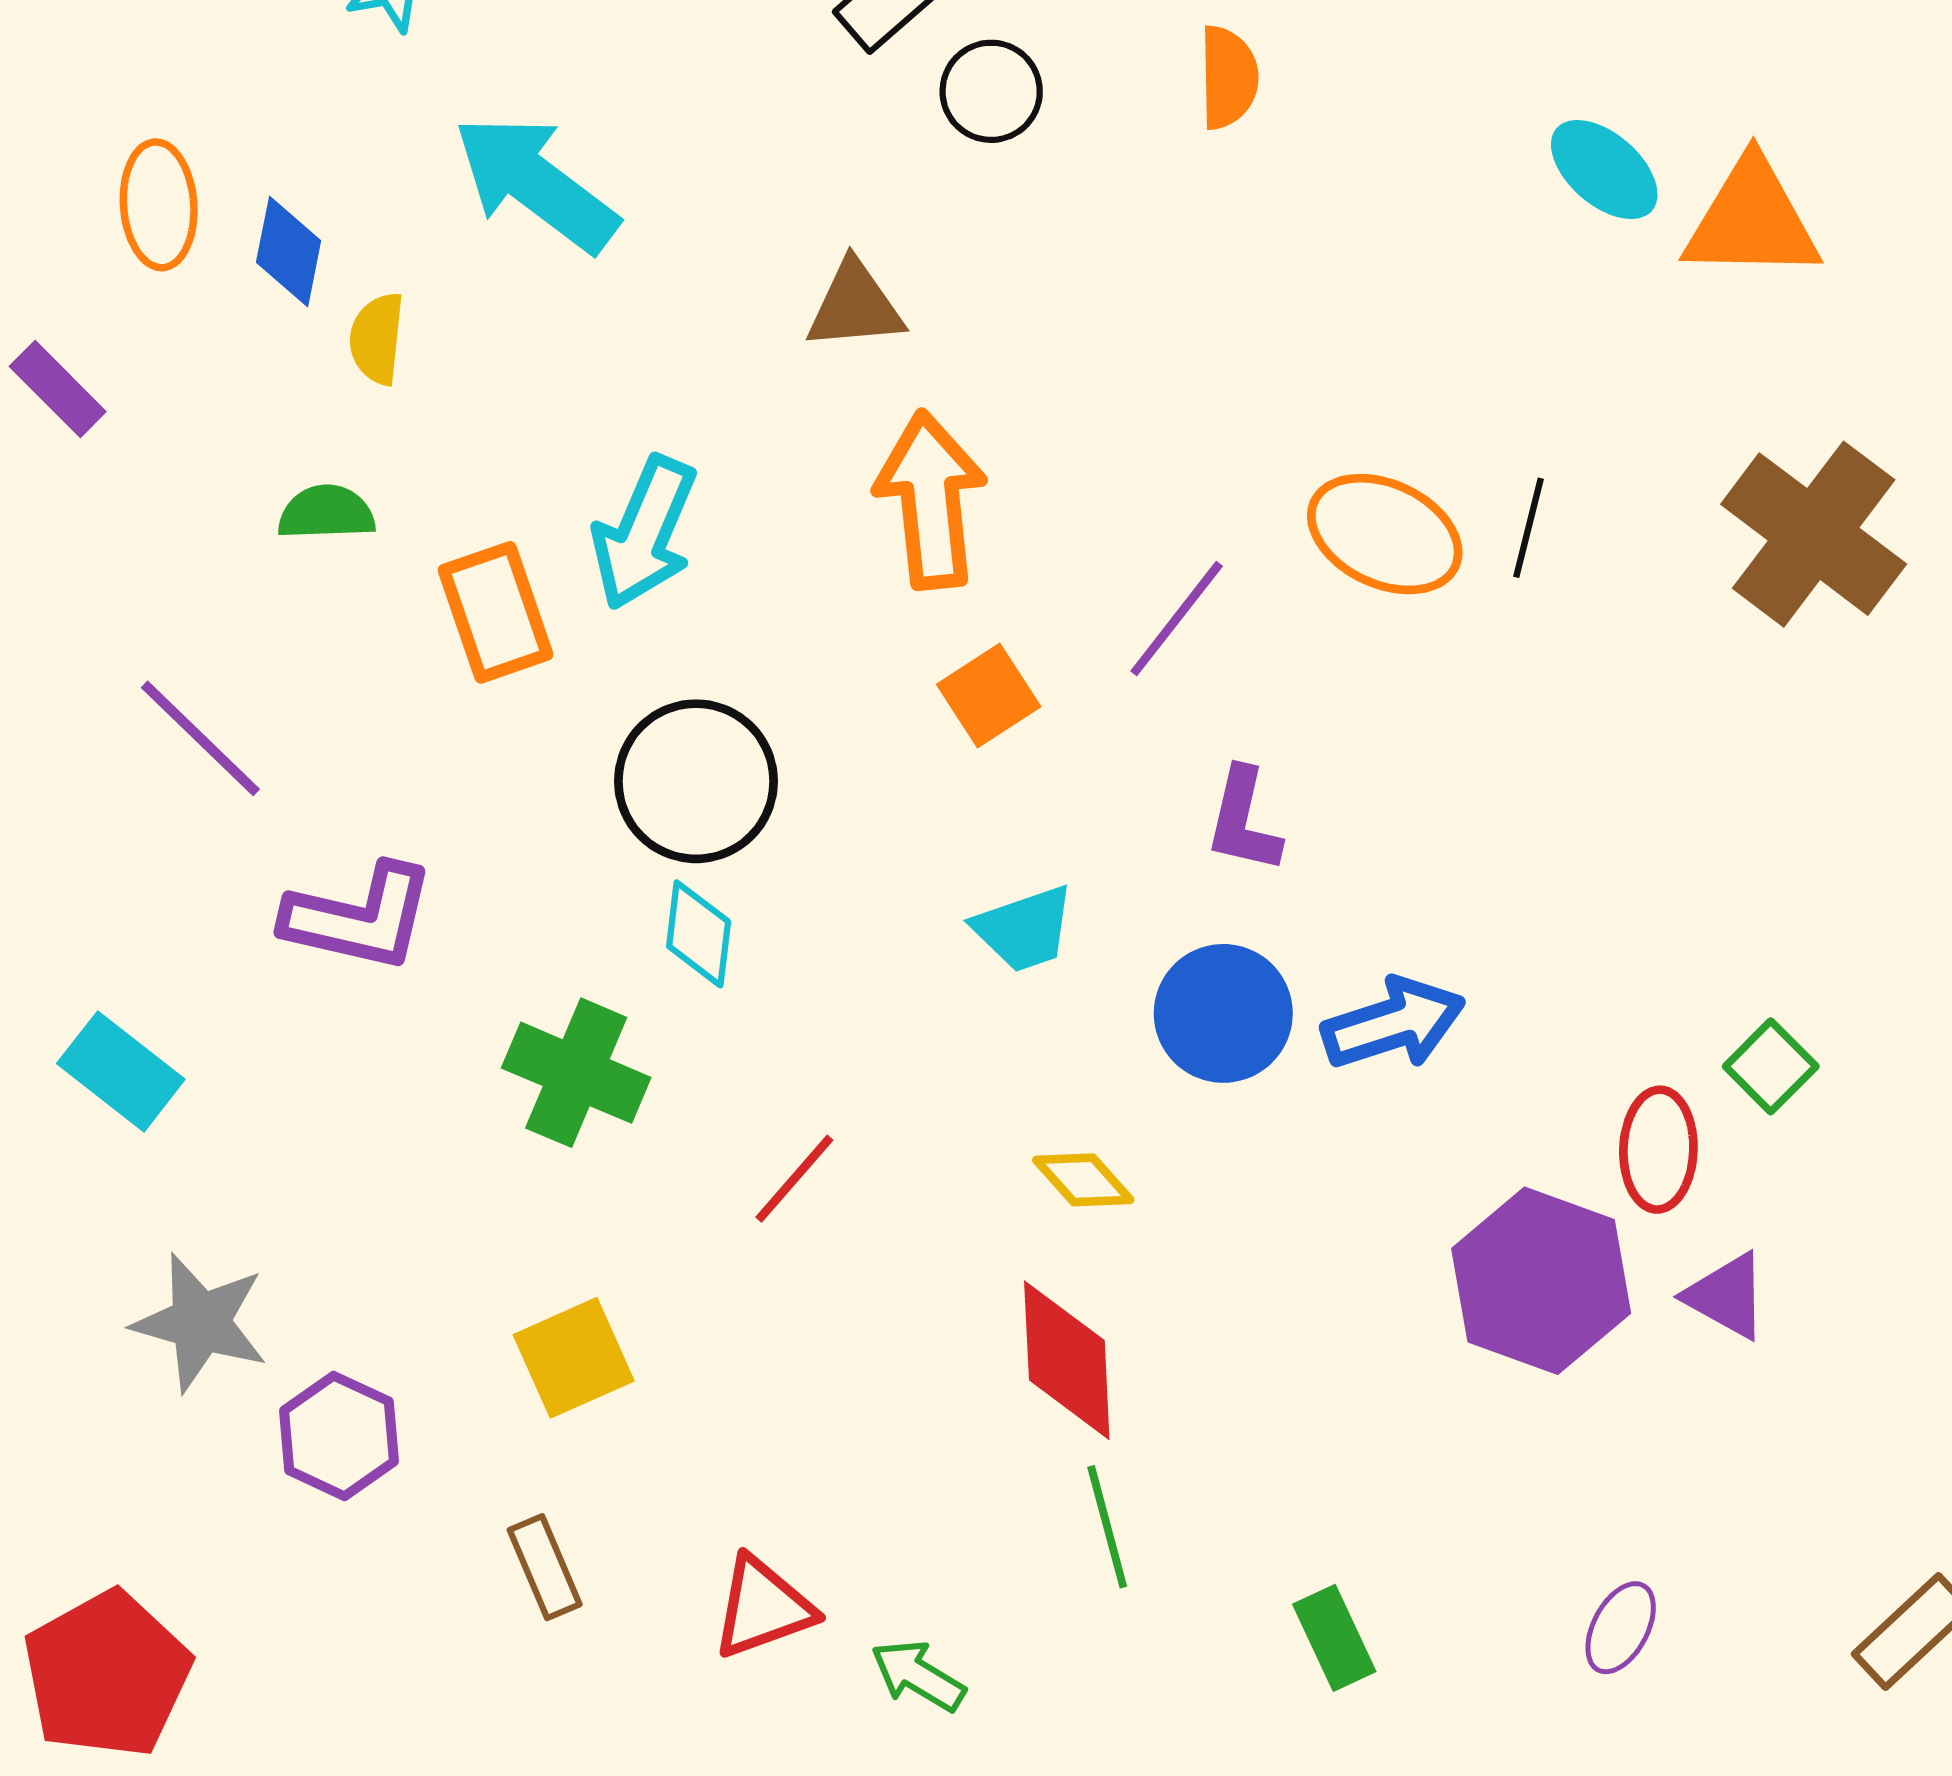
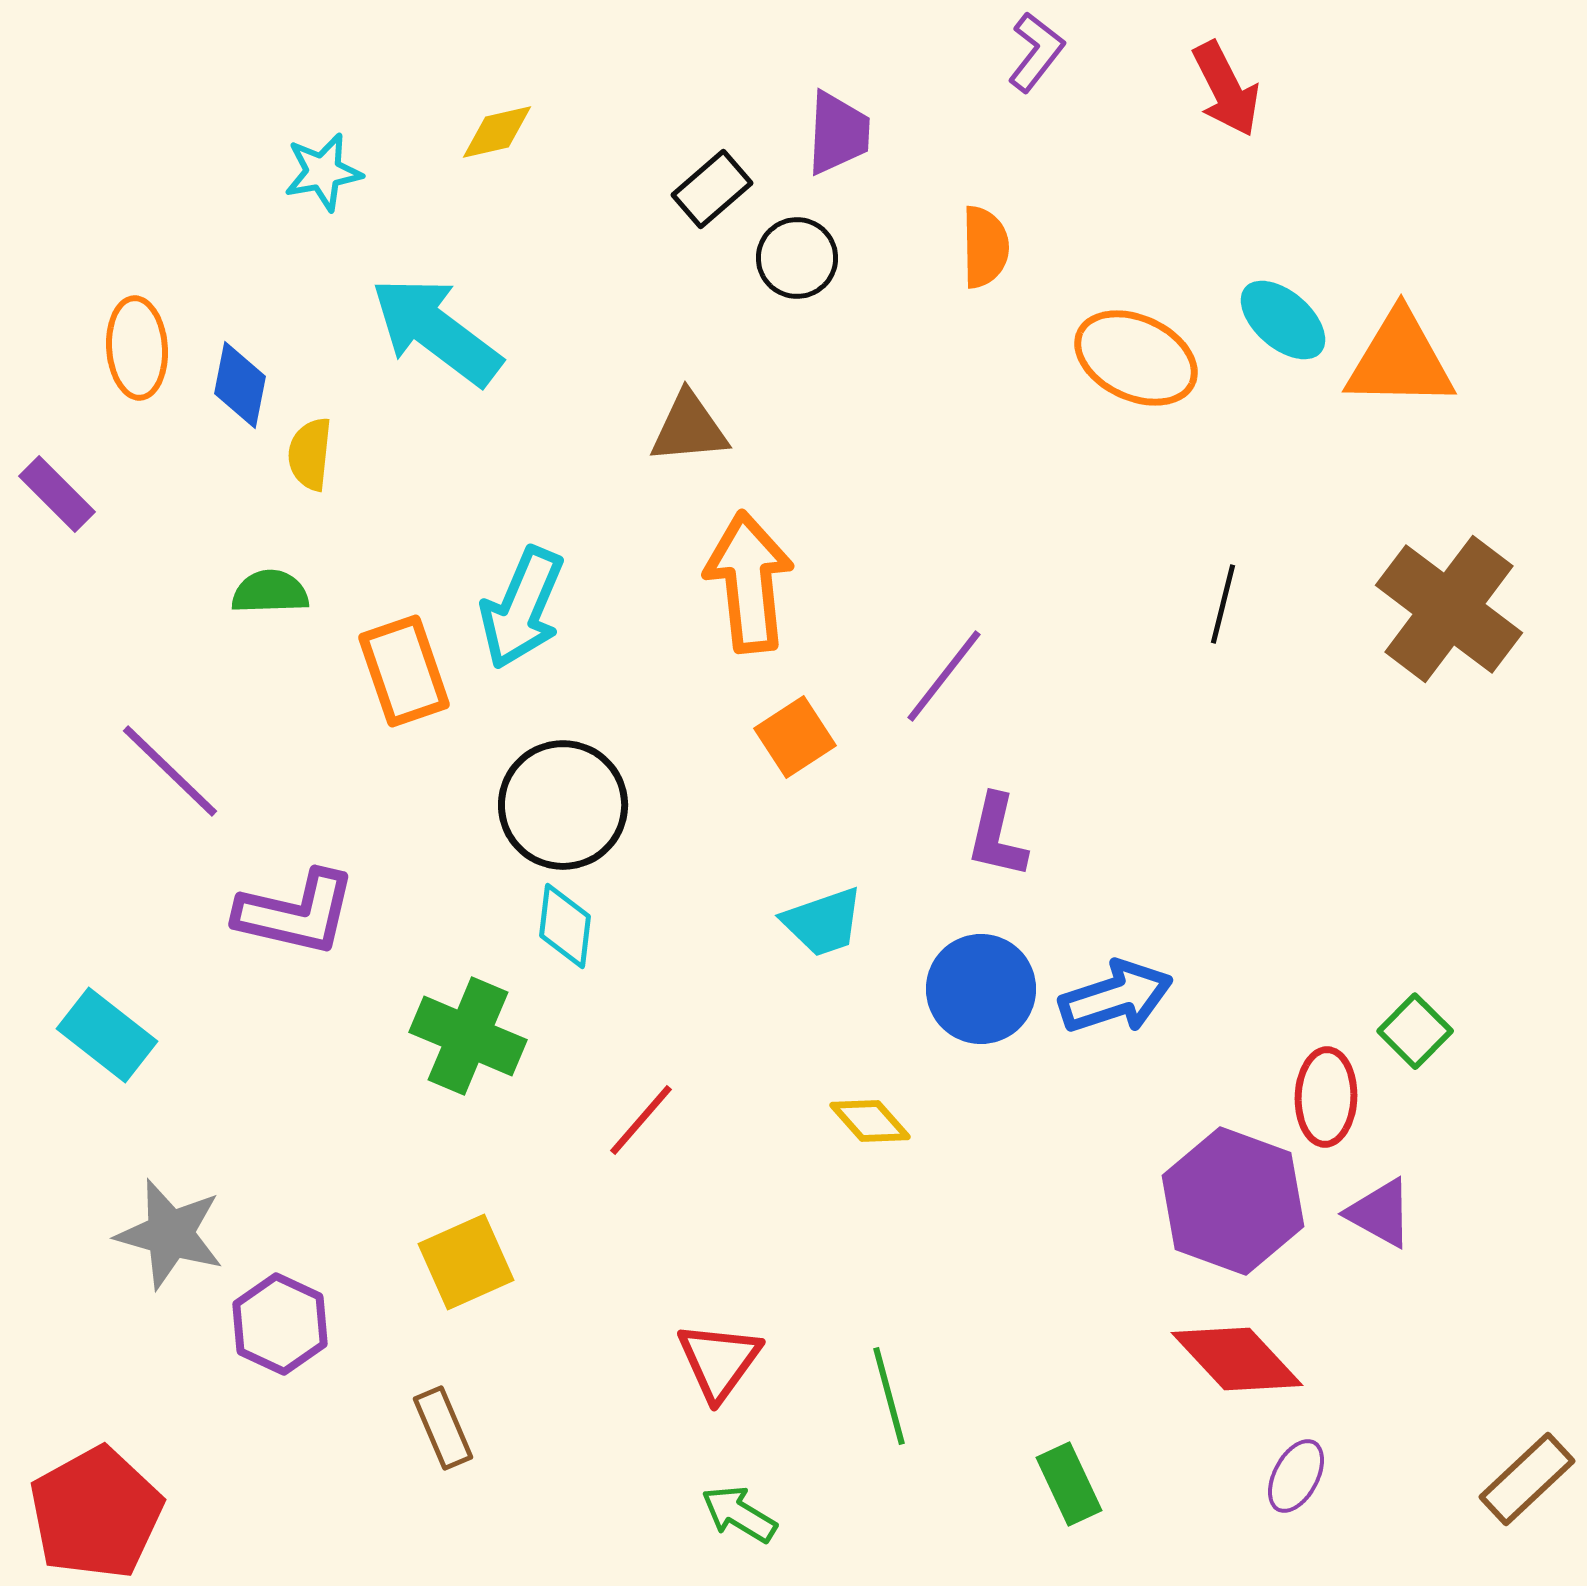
orange ellipse: (1385, 534) -> (1136, 358), moved
red diamond: (1067, 1360) -> (1237, 1359), moved, turned -40
red triangle: (763, 1608) -> (719, 1361), moved, turned -34

